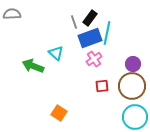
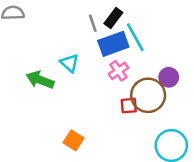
cyan line: (107, 33) -> (135, 37), turned -40
brown circle: (132, 86) -> (148, 95), moved

